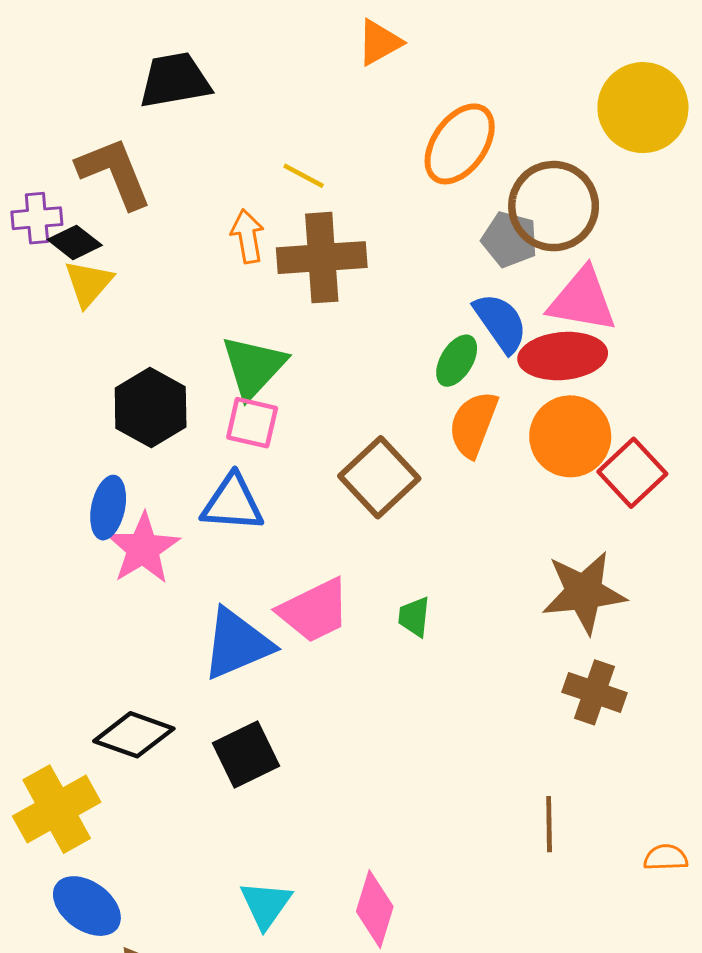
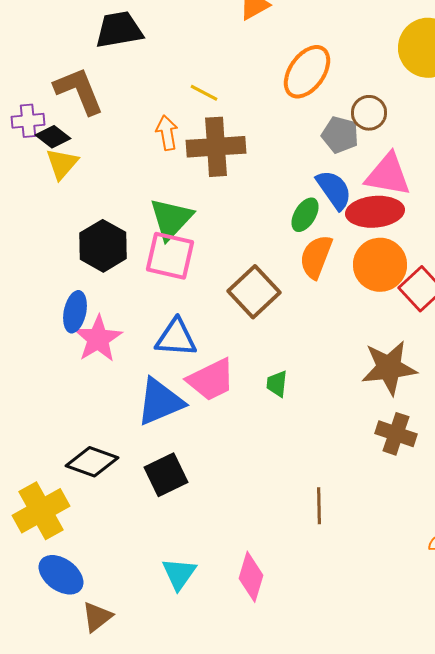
brown circle: (554, 206) -> (369, 113), size x0.6
pink square: (252, 423) -> (170, 256), size x1.4
blue triangle: (232, 503) -> (176, 338), moved
brown line: (549, 824) -> (319, 506), moved

